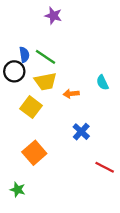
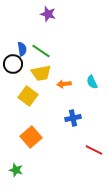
cyan semicircle: (102, 83) -> (92, 82), moved
blue cross: (81, 132) -> (73, 118), turned 35

